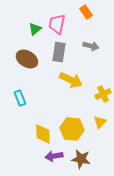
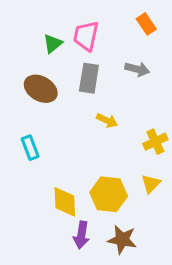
orange rectangle: (86, 12) -> (146, 24), moved
yellow arrow: (71, 80) -> (107, 120), size x0.6
purple arrow: (54, 156) -> (81, 235), turned -72

